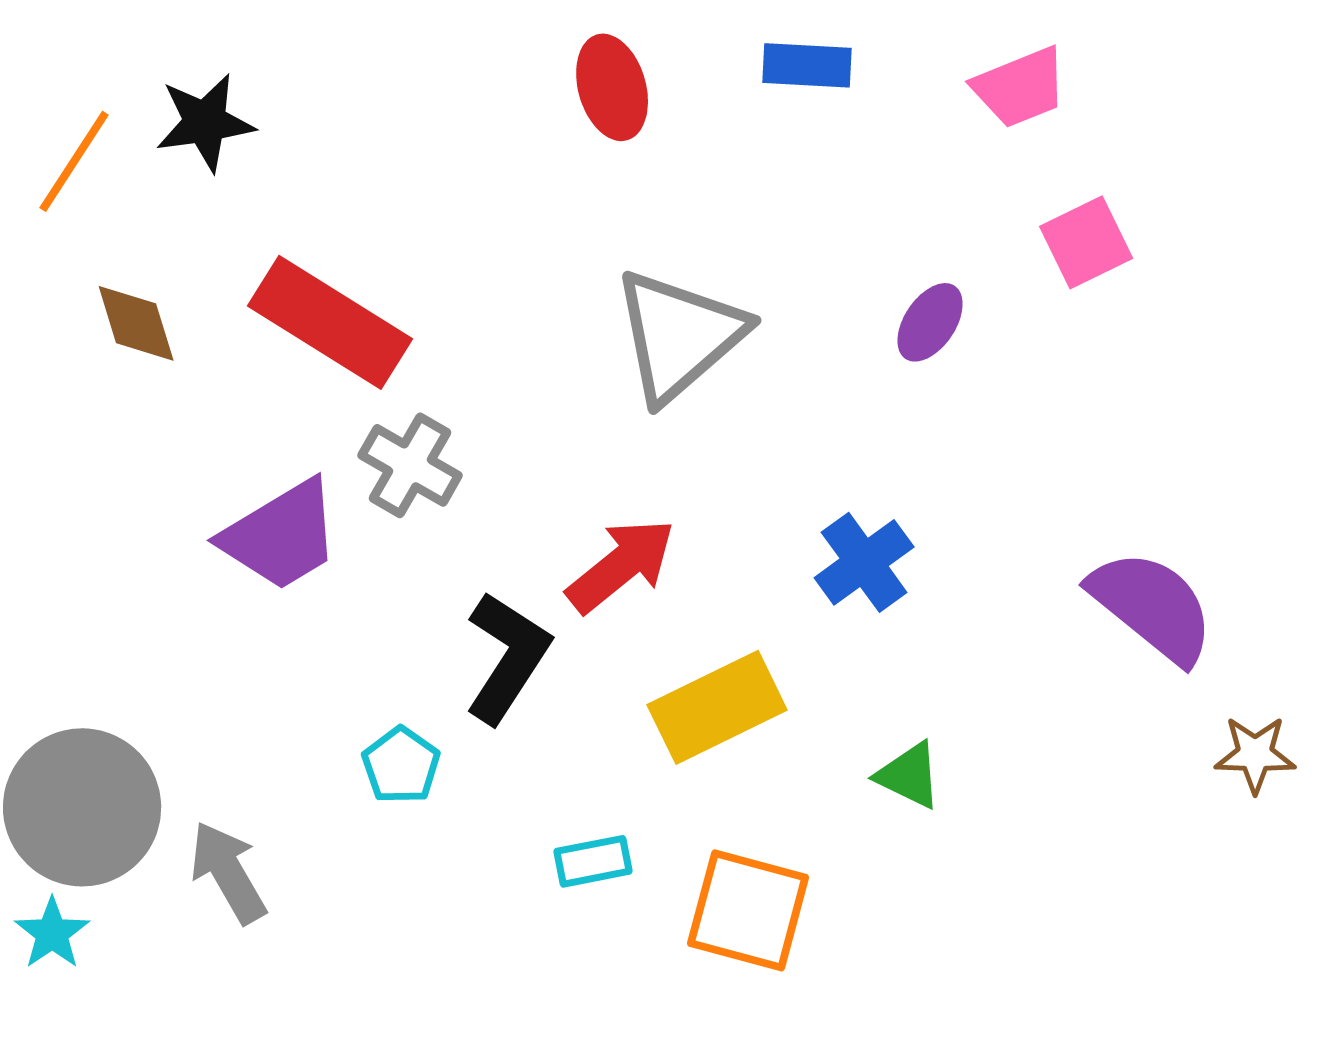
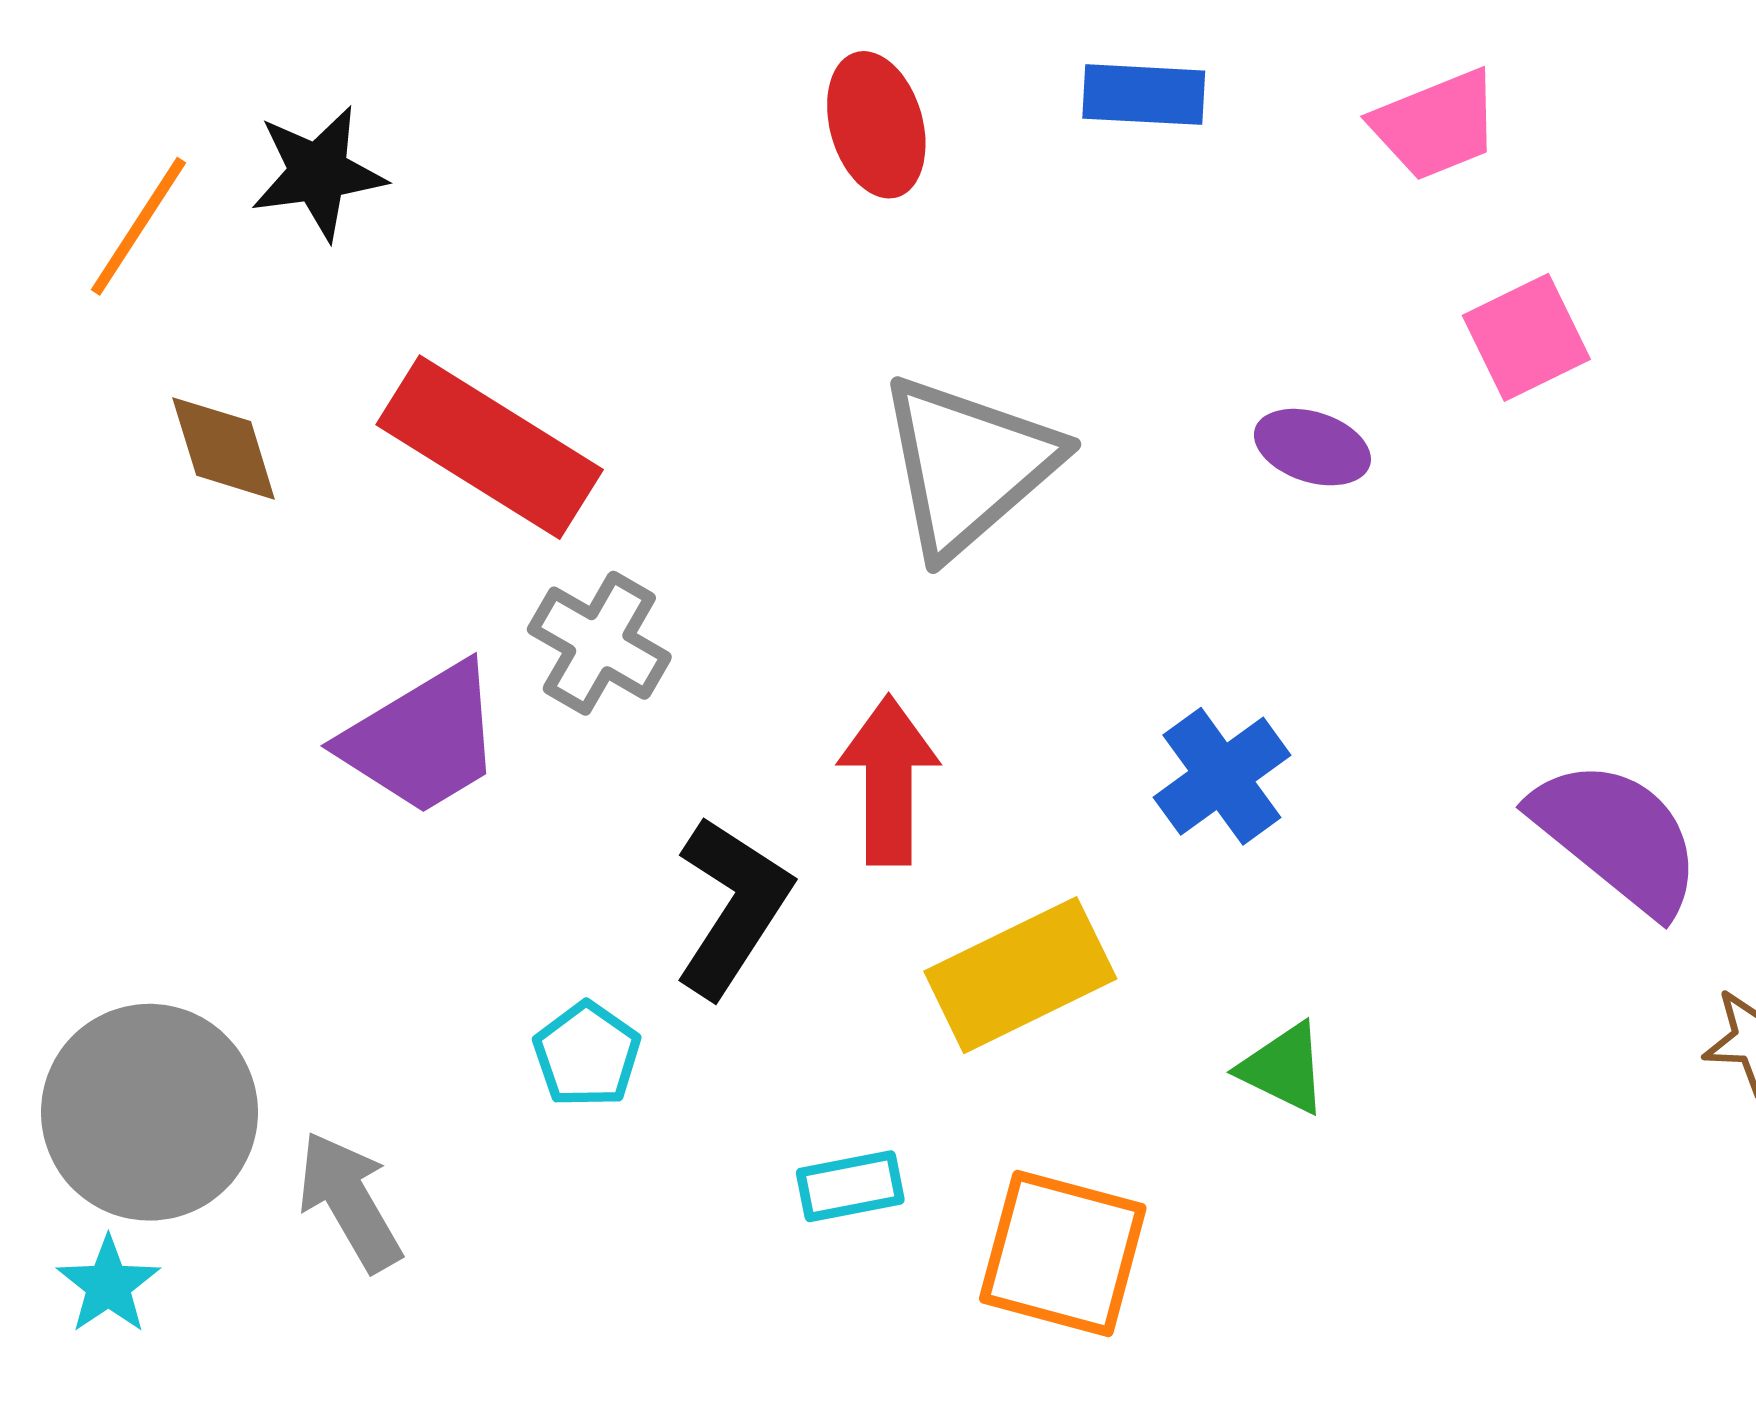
purple ellipse: (930, 322) -> (1312, 447), turned 74
red arrow: (621, 565) -> (889, 780), turned -51

